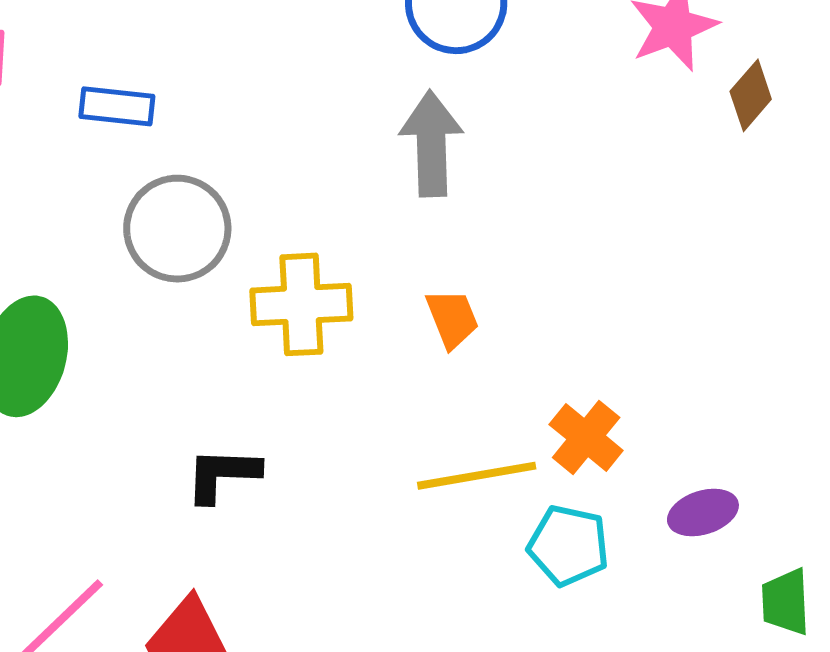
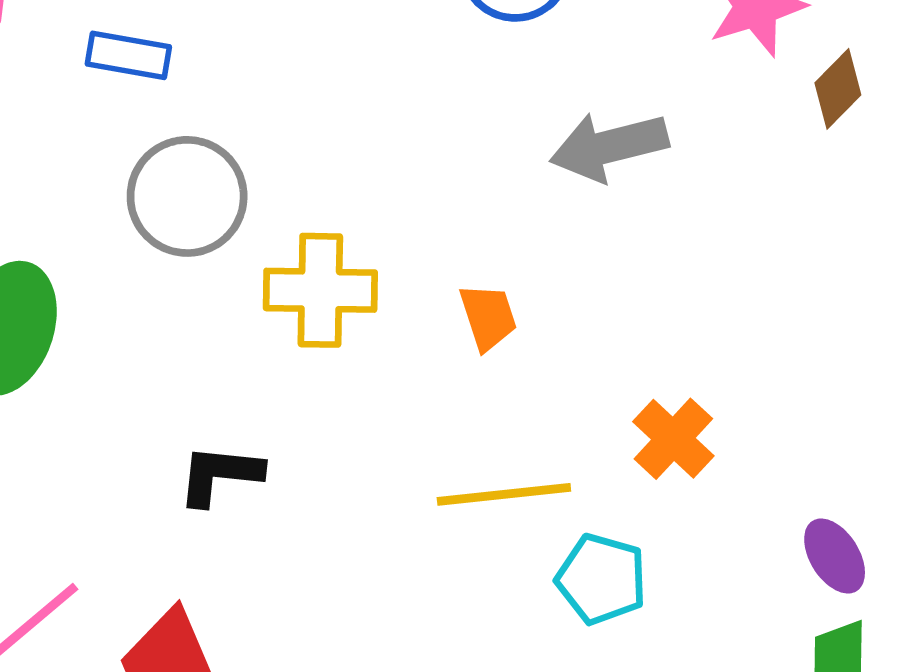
gray arrow: (431, 144) -> (609, 146), moved, turned -106
orange cross: (586, 437) -> (673, 439), moved
purple ellipse: (703, 512) -> (835, 556), moved, turned 72

